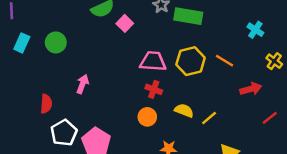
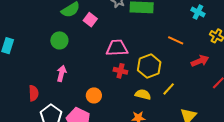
green circle: (56, 42) -> (59, 40), moved
yellow hexagon: (191, 61) -> (149, 66), moved
yellow semicircle: (184, 110) -> (143, 94), moved
orange circle: (147, 117) -> (94, 95), moved

